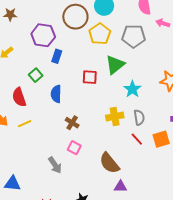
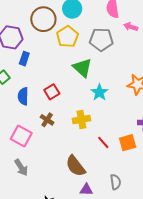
green triangle: (115, 65) -> (82, 68), turned -40
red square: (90, 77) -> (52, 92), moved, turned -35
gray semicircle: (139, 117) -> (115, 182), moved
brown cross: (72, 123) -> (47, 120), moved
pink square: (74, 148) -> (21, 136), moved, size x1.5

